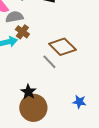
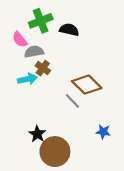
black star: (28, 92) -> (37, 134), moved
blue star: (79, 102) -> (103, 132), moved

